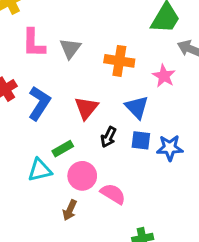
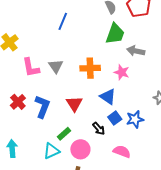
black arrow: (109, 137) -> (99, 129), moved, turned -56
blue square: (141, 140) -> (115, 118), turned -32
pink semicircle: (113, 194) -> (122, 152), moved

